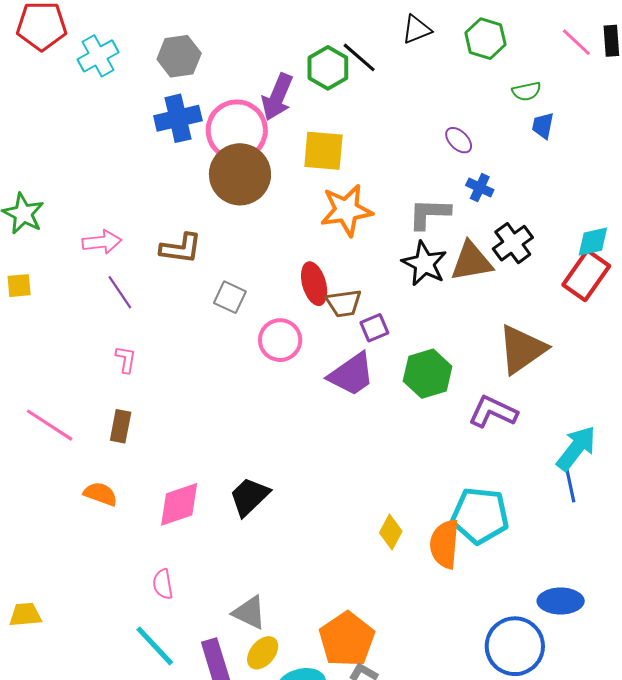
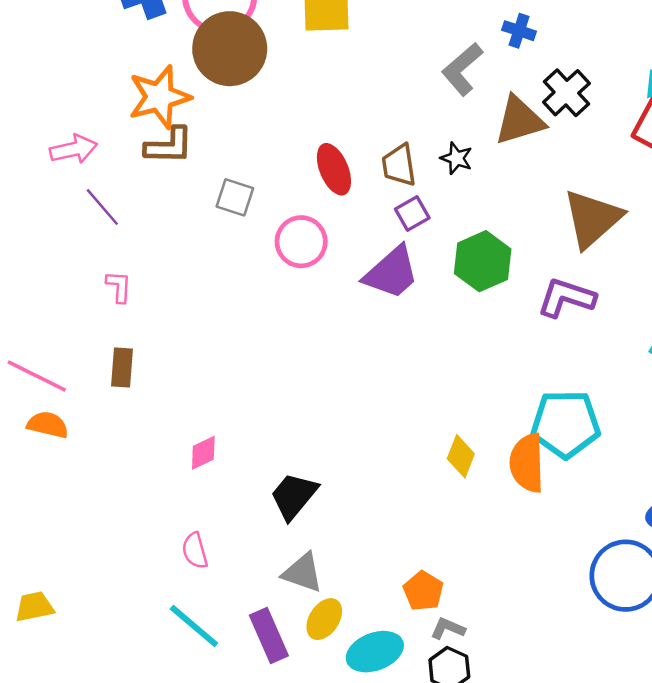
orange star: (346, 210) -> (159, 97), moved
gray L-shape: (429, 214) -> (462, 69), turned -36
black star: (424, 264) -> (457, 158), moved, size x0.6
brown trapezoid: (344, 303) -> (399, 165), moved, turned 96
orange semicircle: (100, 494) -> (48, 425), moved
black trapezoid: (249, 497) -> (294, 496), moved
pink diamond: (179, 504) -> (203, 453), size x0.6
orange pentagon: (347, 639) -> (423, 591), size x0.6

